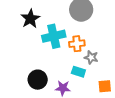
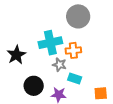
black star: (30, 19) -> (16, 55), moved
gray star: (91, 57) -> (59, 65), moved

